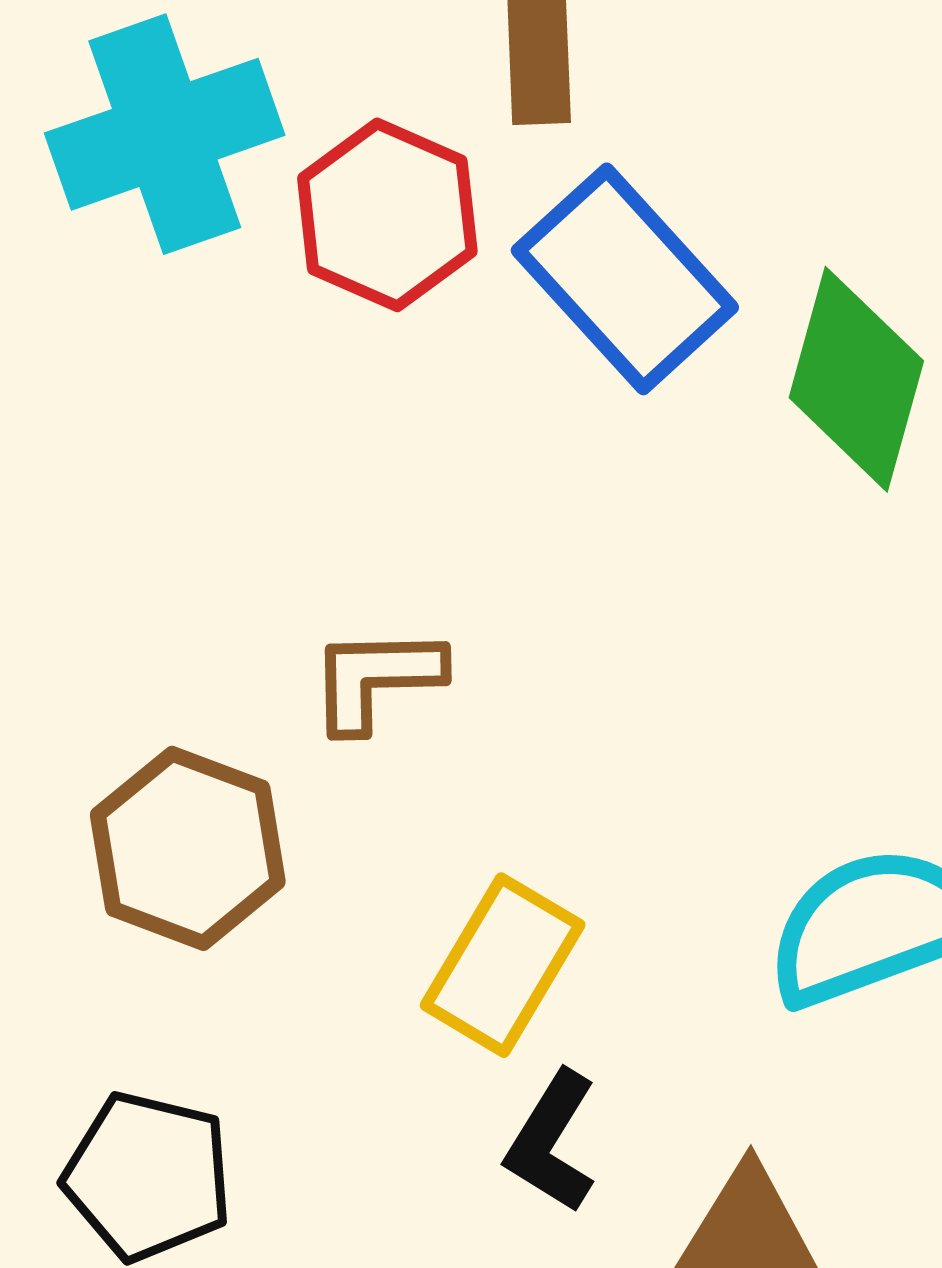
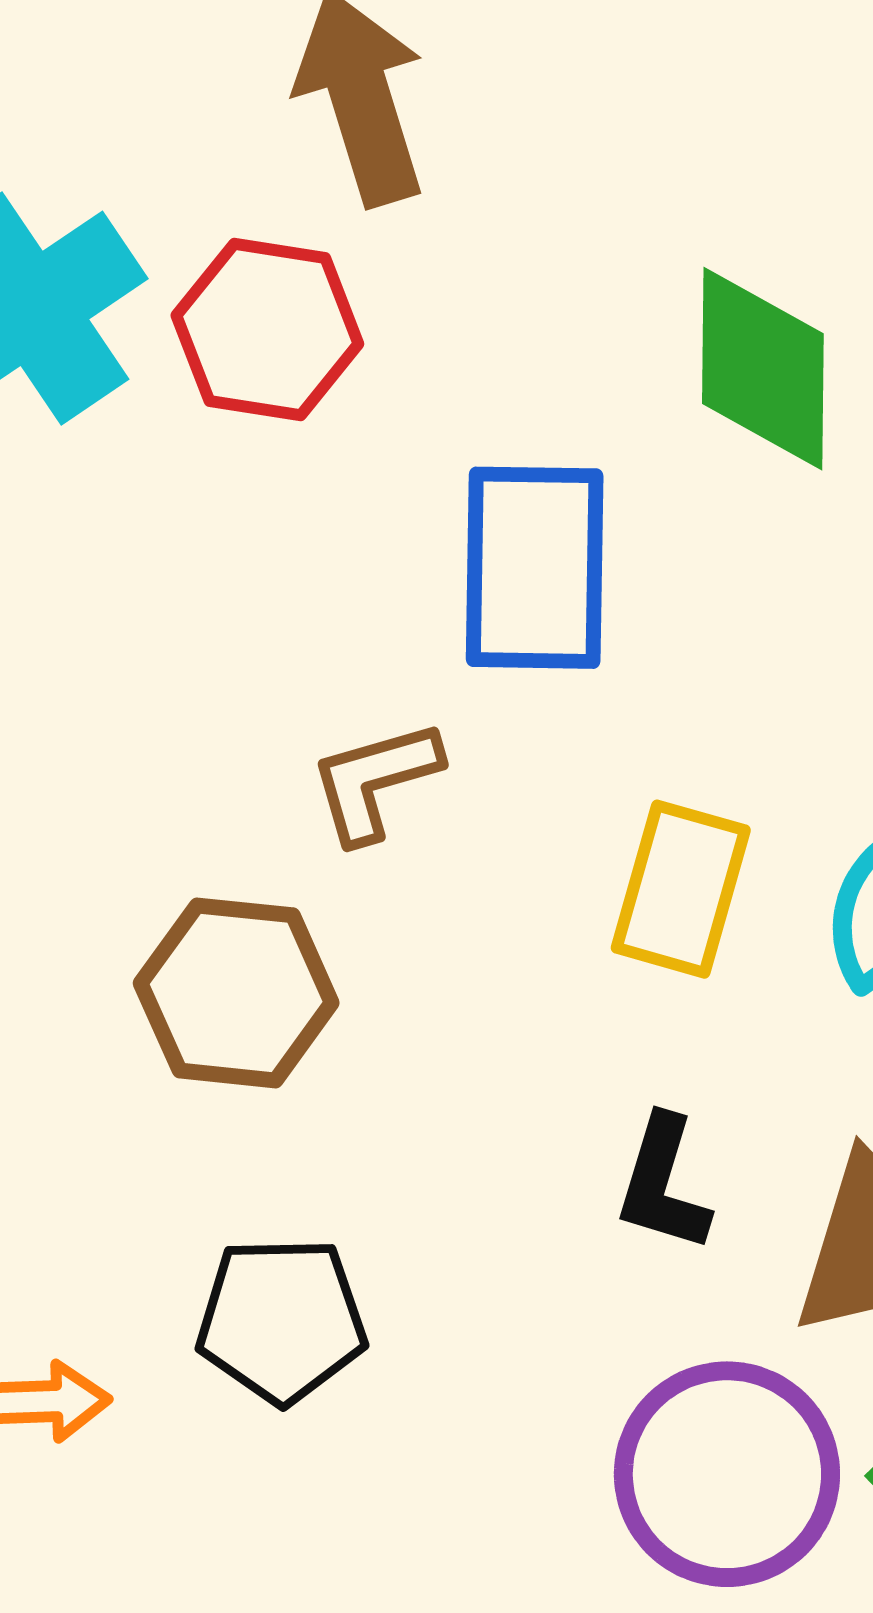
blue rectangle: (625, 279) -> (535, 568), moved, turned 58
yellow rectangle: (503, 965) -> (681, 889), moved

